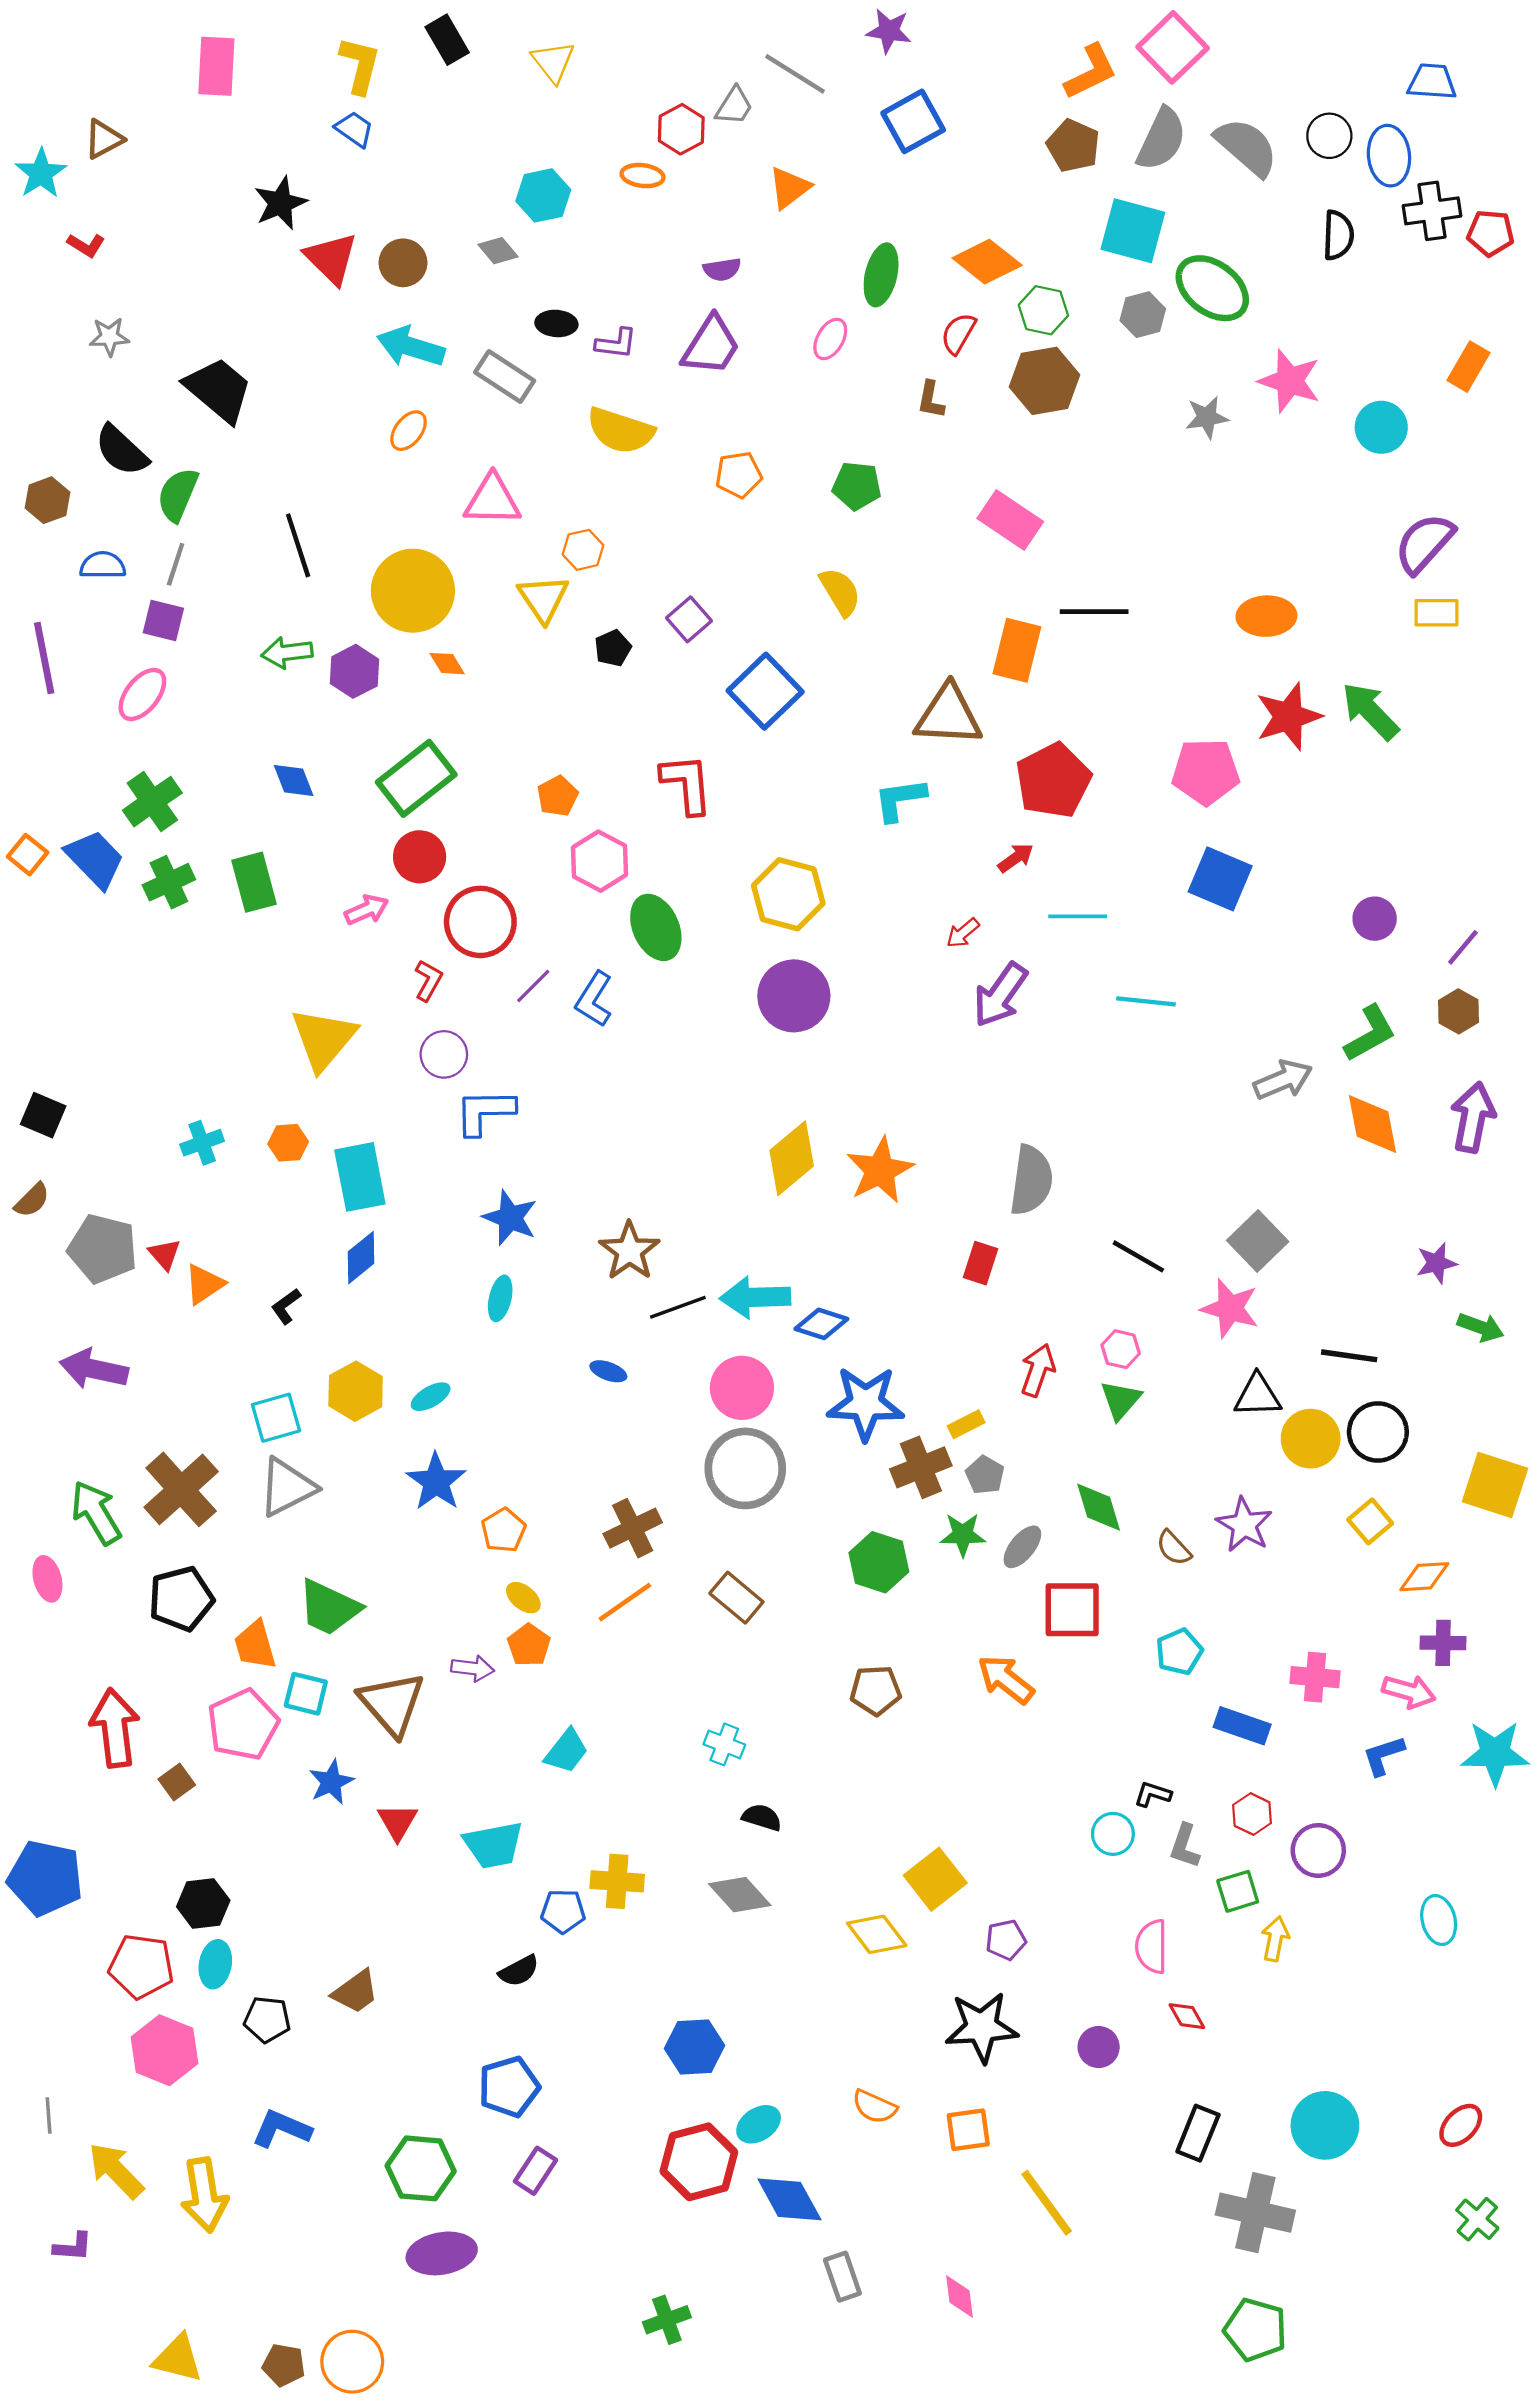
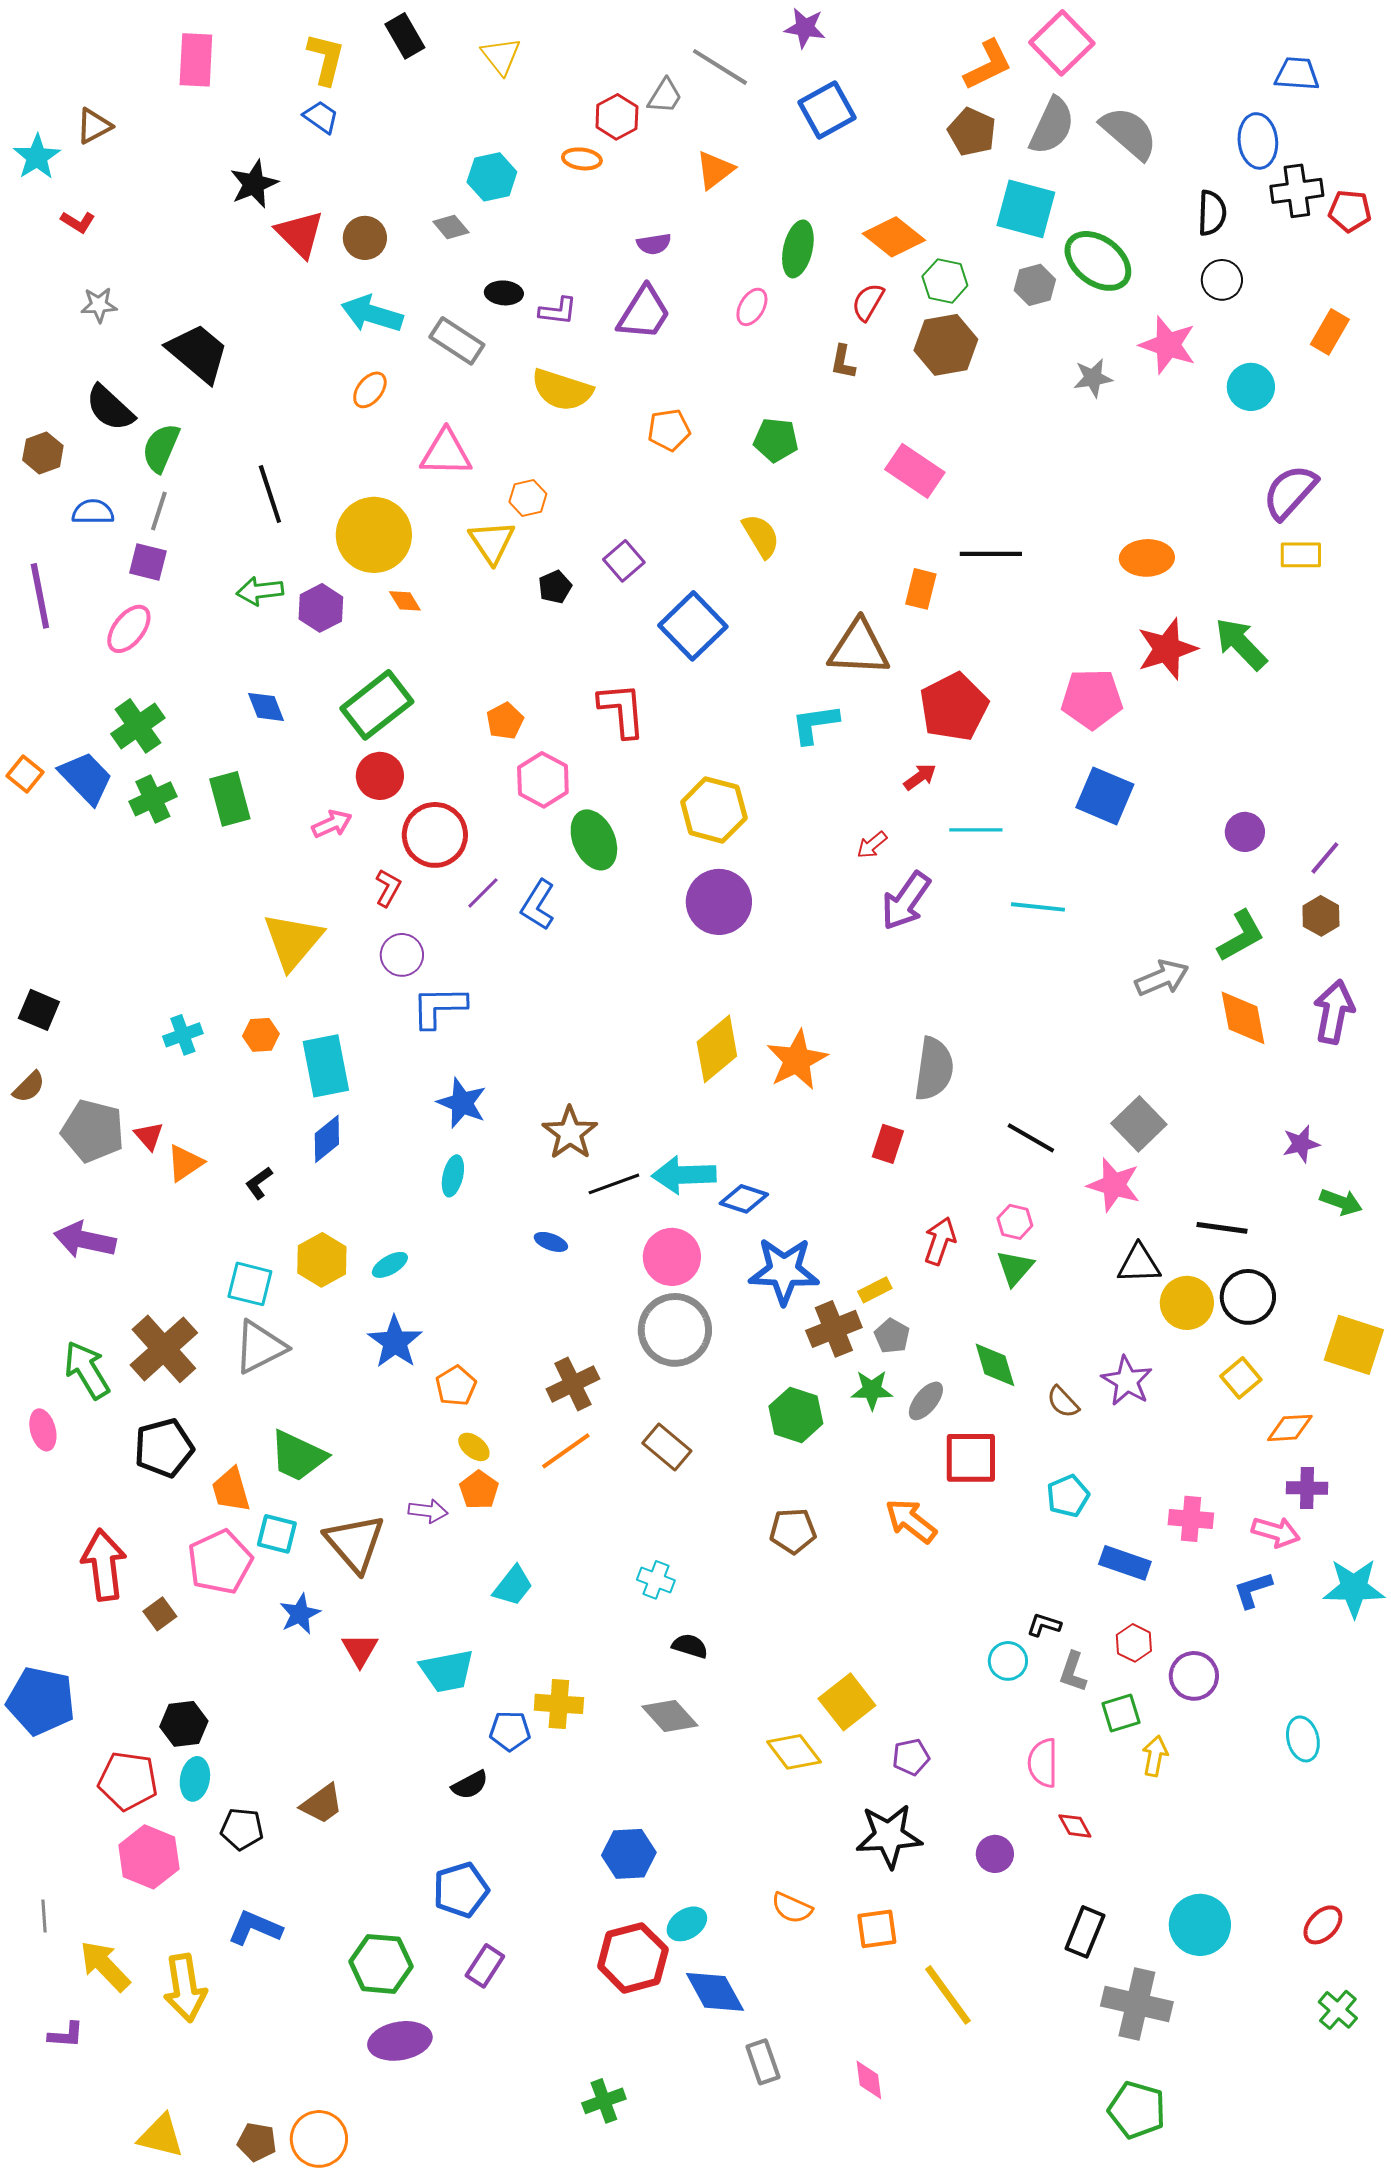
black circle: (1329, 136) -> (1222, 280), moved
orange rectangle: (1017, 650) -> (921, 589), size x0.7
cyan square: (276, 1418) -> (250, 1284), turned 30

